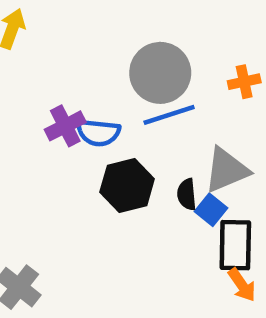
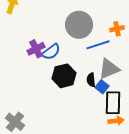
blue line: (169, 115) -> (98, 45), moved
blue semicircle: (98, 133) -> (51, 52), turned -42
orange arrow: (242, 285) -> (116, 121), turned -63

